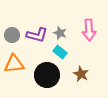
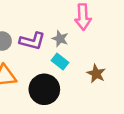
pink arrow: (89, 30) -> (83, 17), moved
brown star: (81, 74) -> (96, 74), moved

